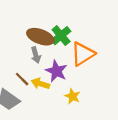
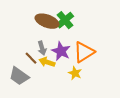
orange triangle: (83, 54) -> (84, 52), moved
gray arrow: (36, 55) -> (42, 48), moved

